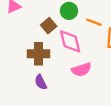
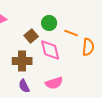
pink semicircle: (81, 70) -> (54, 83), moved

